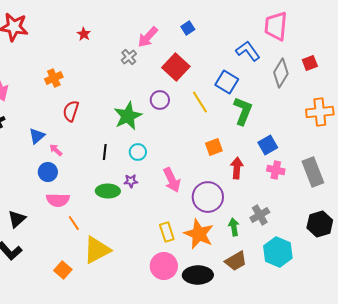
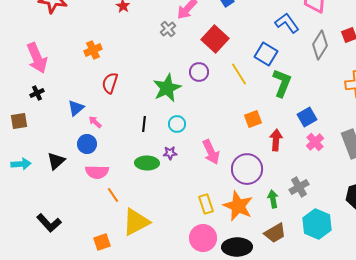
pink cross: (276, 170) -> (315, 142), turned 36
black triangle: (17, 219) -> (56, 161), moved
orange square: (63, 270) -> (102, 242), turned 30

